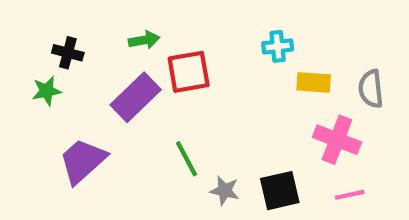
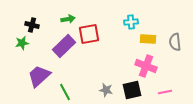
pink cross: (337, 140) -> (146, 66), moved
green line: (186, 159) -> (65, 92), moved

